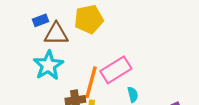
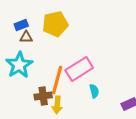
blue rectangle: (40, 20) -> (21, 25), moved
brown triangle: (56, 34) -> (26, 37), size x0.6

